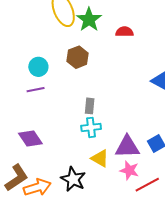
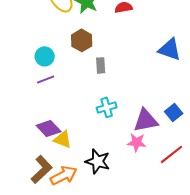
gray rectangle: (90, 106) -> (101, 65), moved
yellow triangle: (100, 158) -> (63, 139), moved
pink star: (129, 170) -> (137, 142), moved

